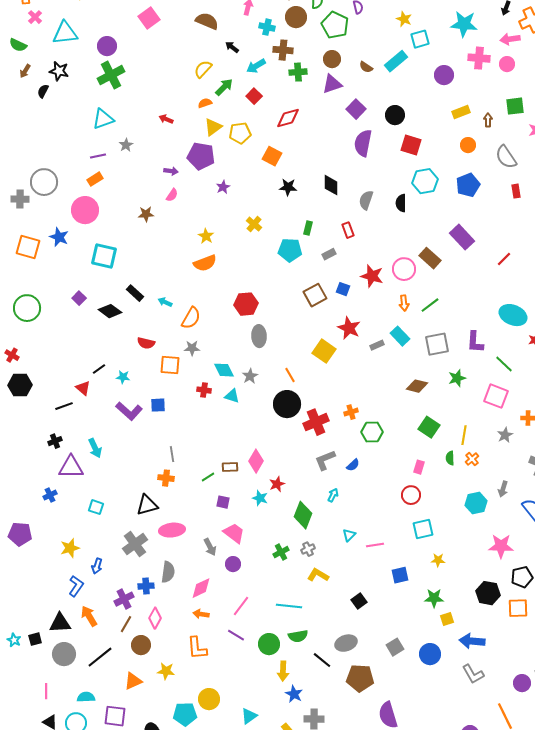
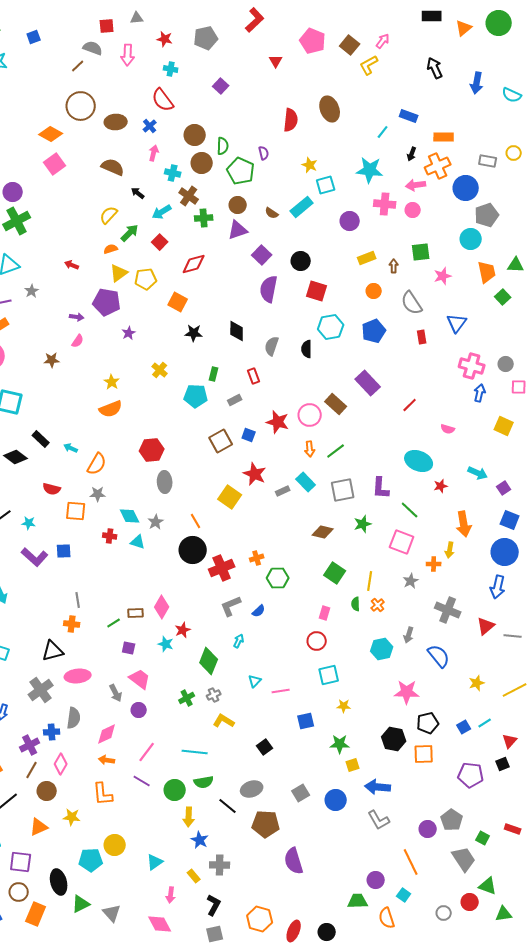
brown cross: (283, 50) -> (189, 196), turned 30

